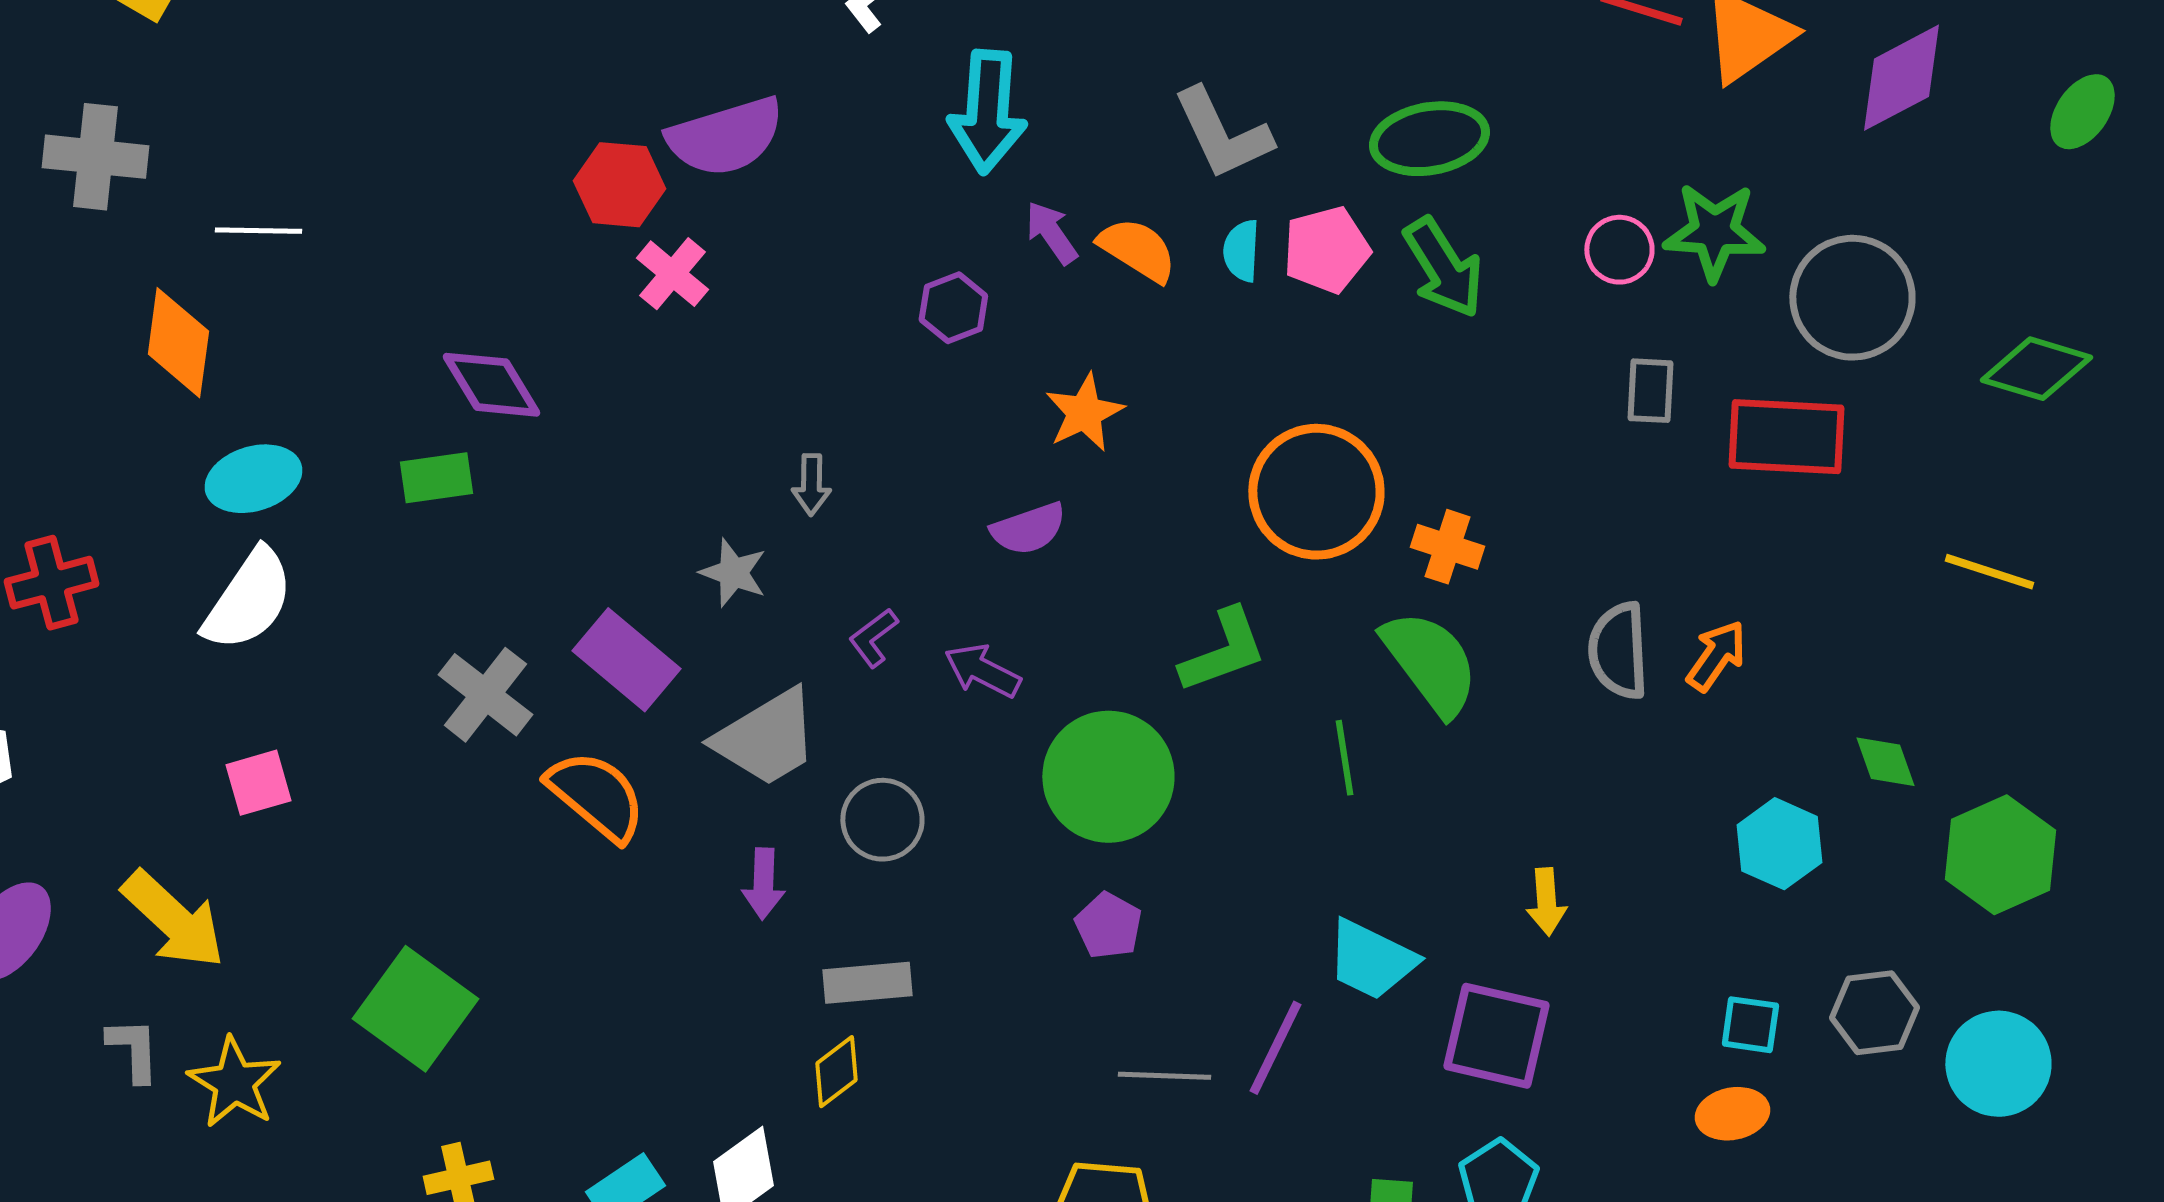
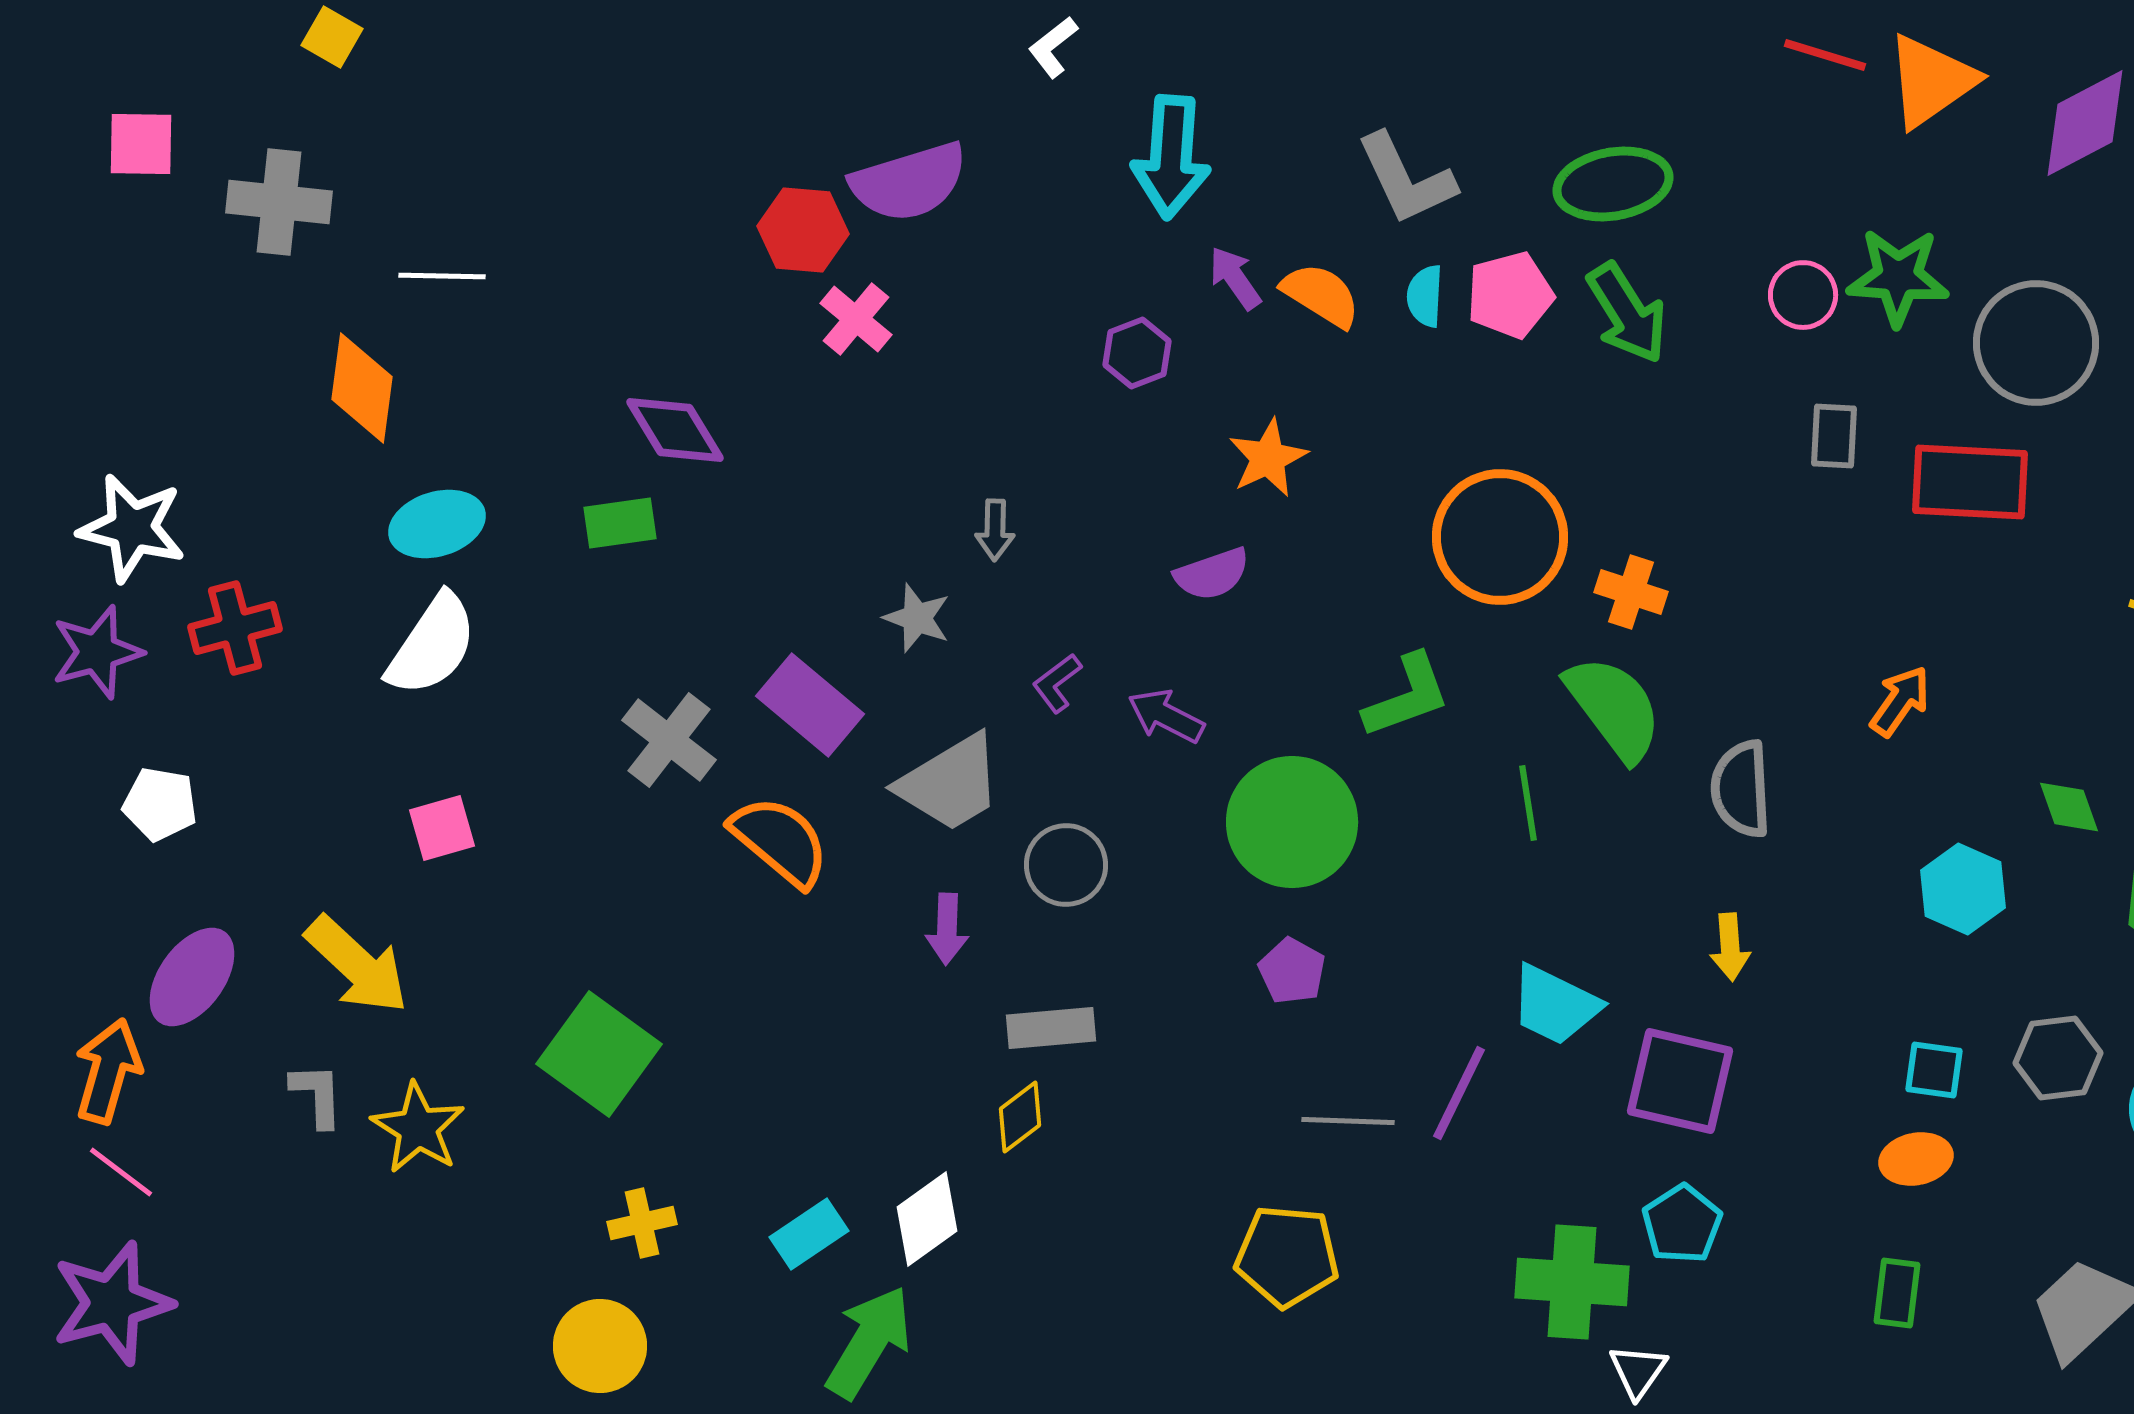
gray semicircle: (1618, 651) -> (1741, 789), moved

